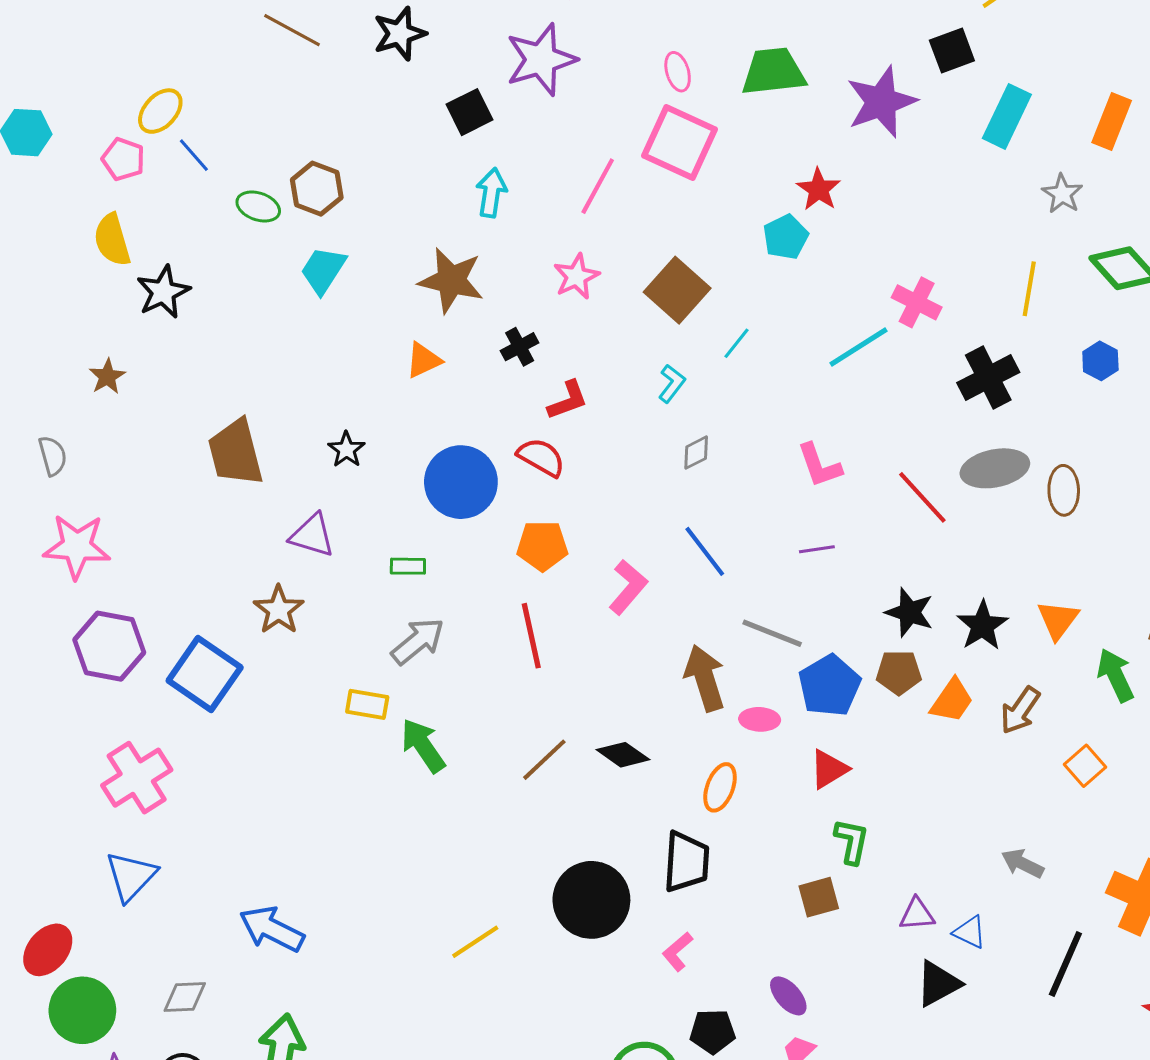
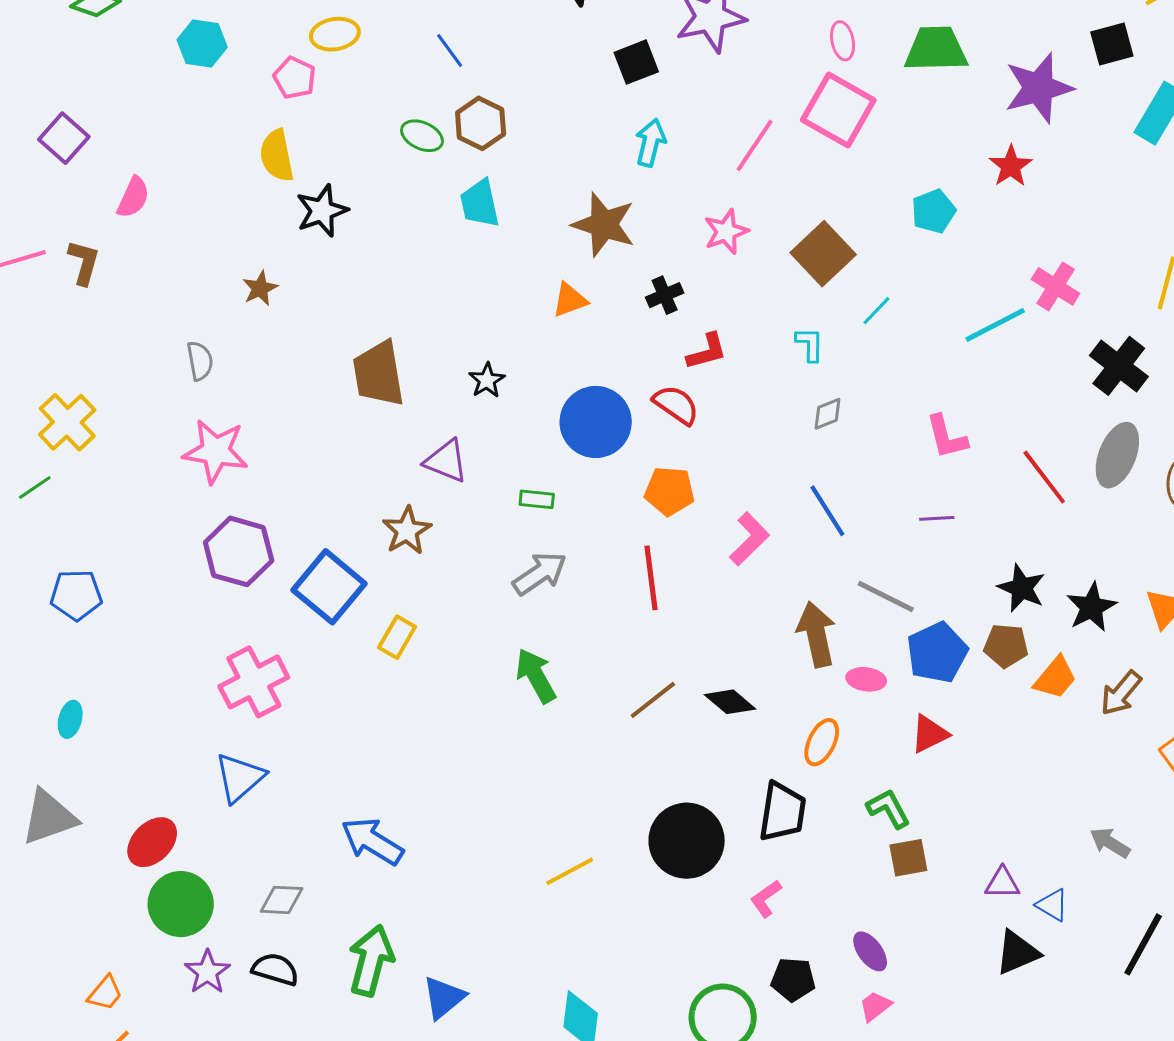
yellow ellipse: (160, 111) -> (335, 34), turned 33
blue line: (194, 155) -> (450, 51), moved
red star: (819, 189) -> (1011, 166), moved
cyan trapezoid: (323, 270) -> (480, 203), turned -50
black cross: (988, 378) -> (1119, 366), turned -30
cyan L-shape: (672, 384) -> (810, 344), turned -42
gray ellipse: (995, 468) -> (1117, 455), turned -62
yellow rectangle: (367, 704) -> (397, 637), moved, turned -75
green L-shape: (852, 841) -> (888, 809), moved, turned -45

